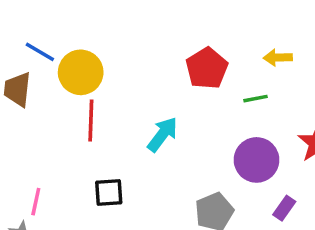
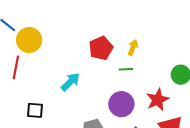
yellow arrow: (278, 58) -> (133, 48), moved, turned 105
red line: (91, 121) -> (16, 67), moved

